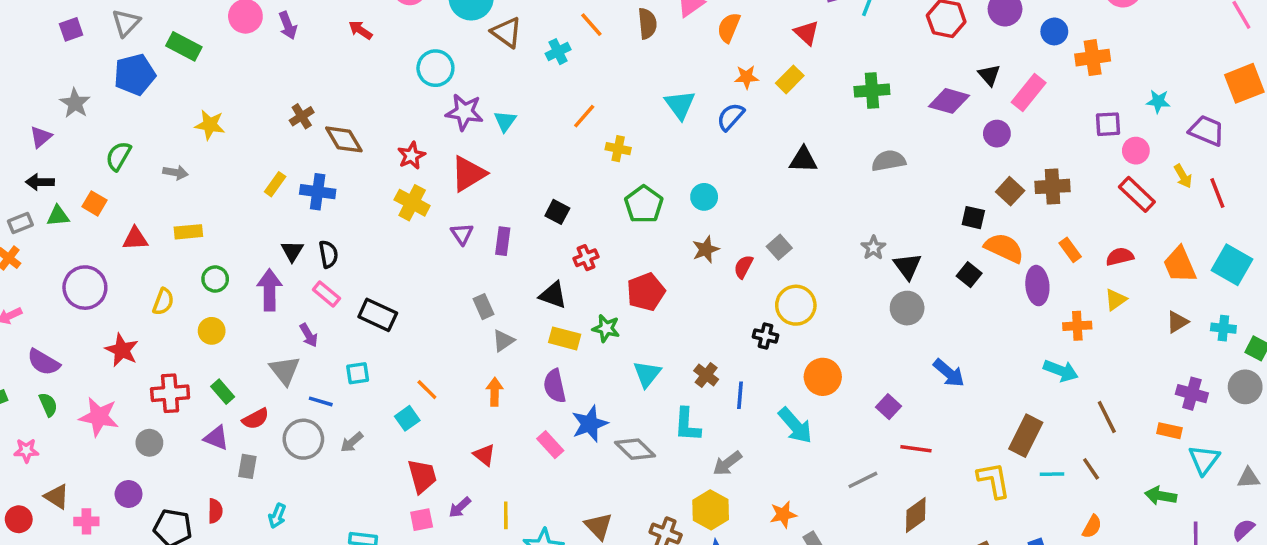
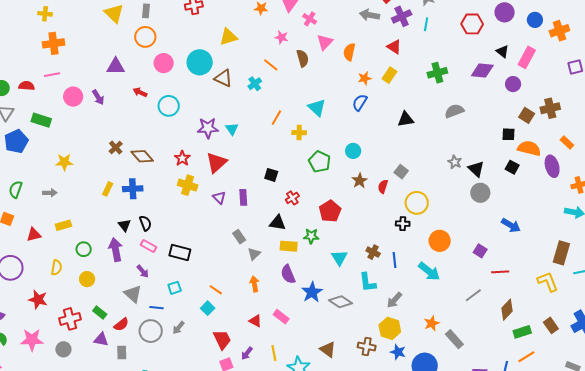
cyan circle: (435, 68) -> (169, 106), moved
cyan triangle: (680, 105) -> (317, 108), moved
pink rectangle: (550, 445) -> (281, 317), moved

